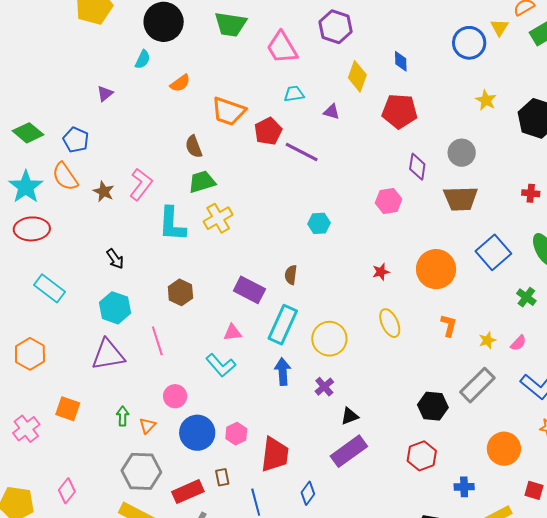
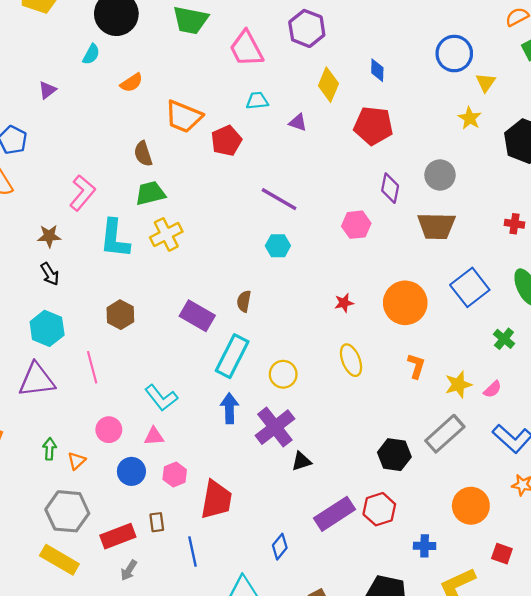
yellow triangle: (500, 27) -> (486, 82), moved
purple line: (302, 152) -> (279, 199), moved
brown star: (104, 192) -> (49, 236), moved, turned -30
pink triangle: (233, 332) -> (154, 436), moved
yellow circle: (329, 339) -> (283, 374), size x0.7
yellow star: (487, 340) -> (458, 385), size x1.4
purple cross: (324, 387) -> (275, 427), size x1.8
blue circle: (197, 433) -> (131, 471), size x0.7
purple rectangle: (349, 451) -> (334, 514), moved
blue diamond: (308, 493) -> (280, 547), moved

